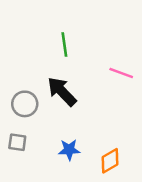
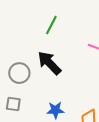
green line: (64, 45) -> (51, 25), turned 36

